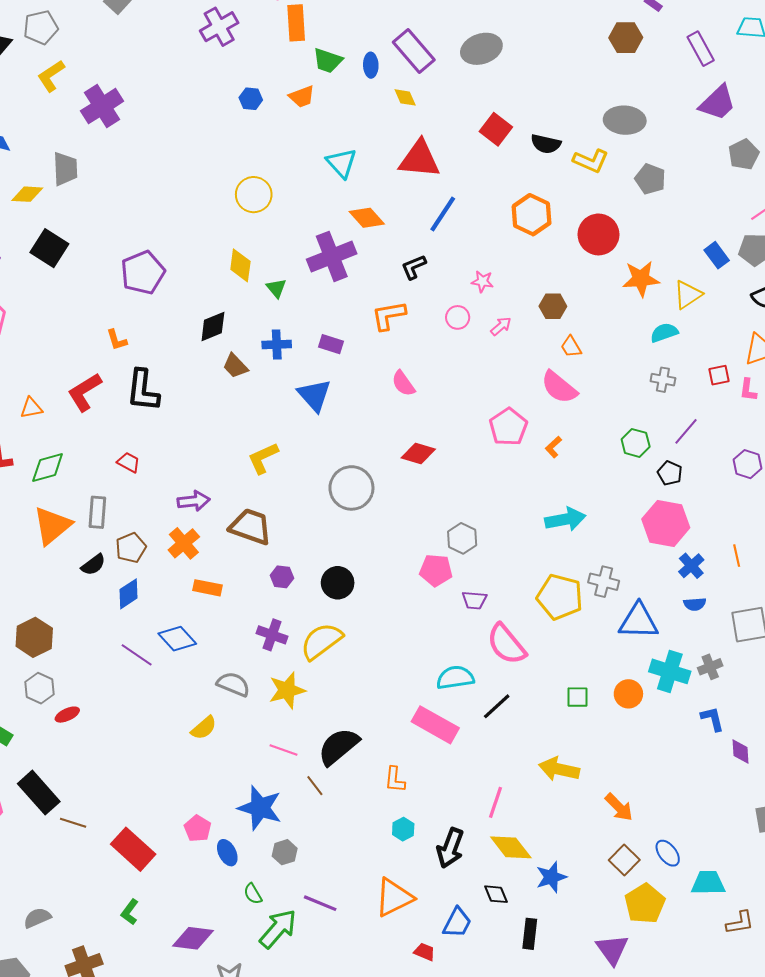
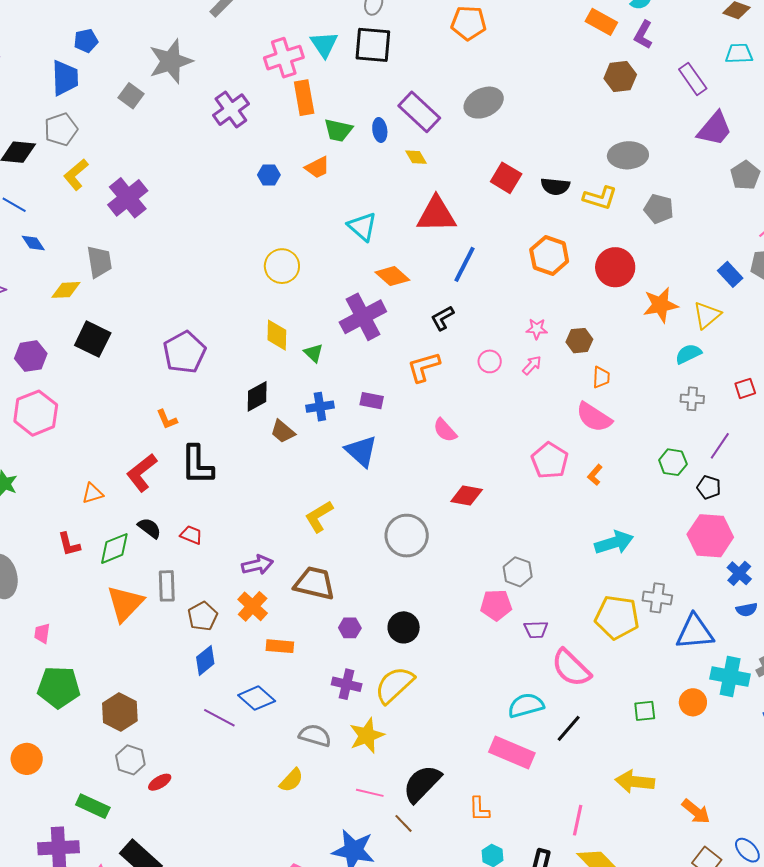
pink star: (482, 281) -> (537, 329), moved
orange trapezoid: (571, 347) -> (601, 377), turned -140
black semicircle: (93, 565) -> (149, 528), moved, turned -100

